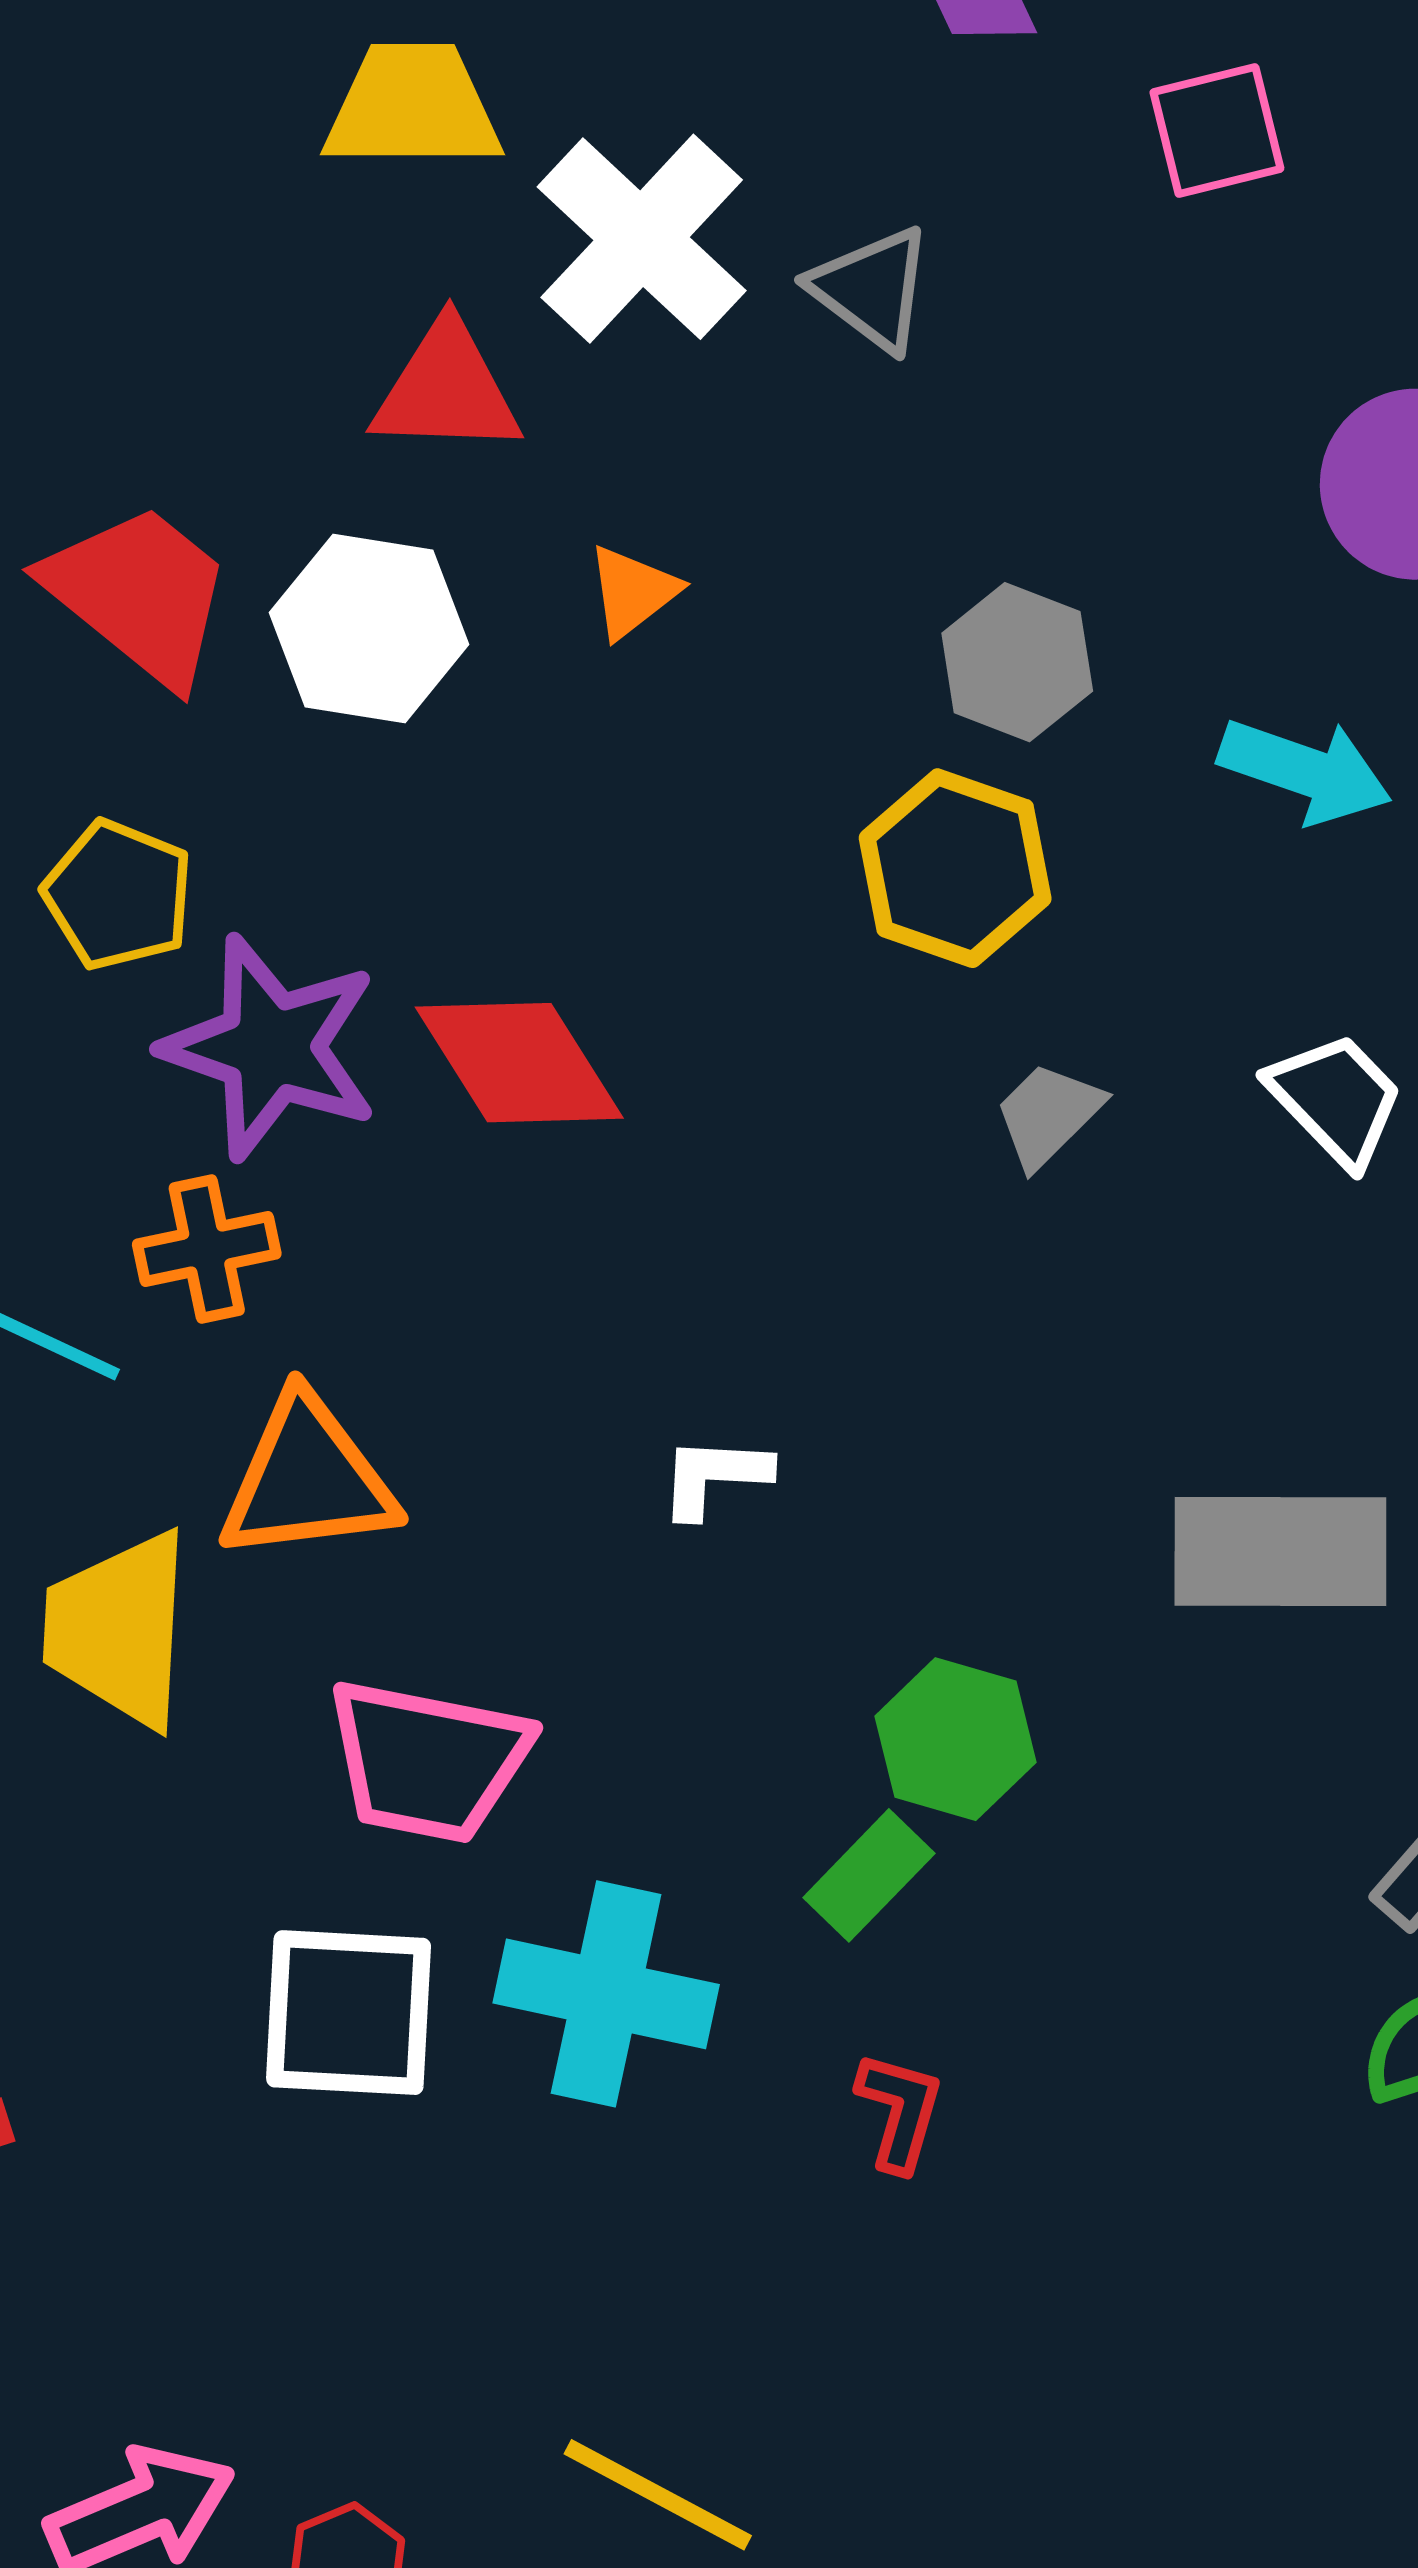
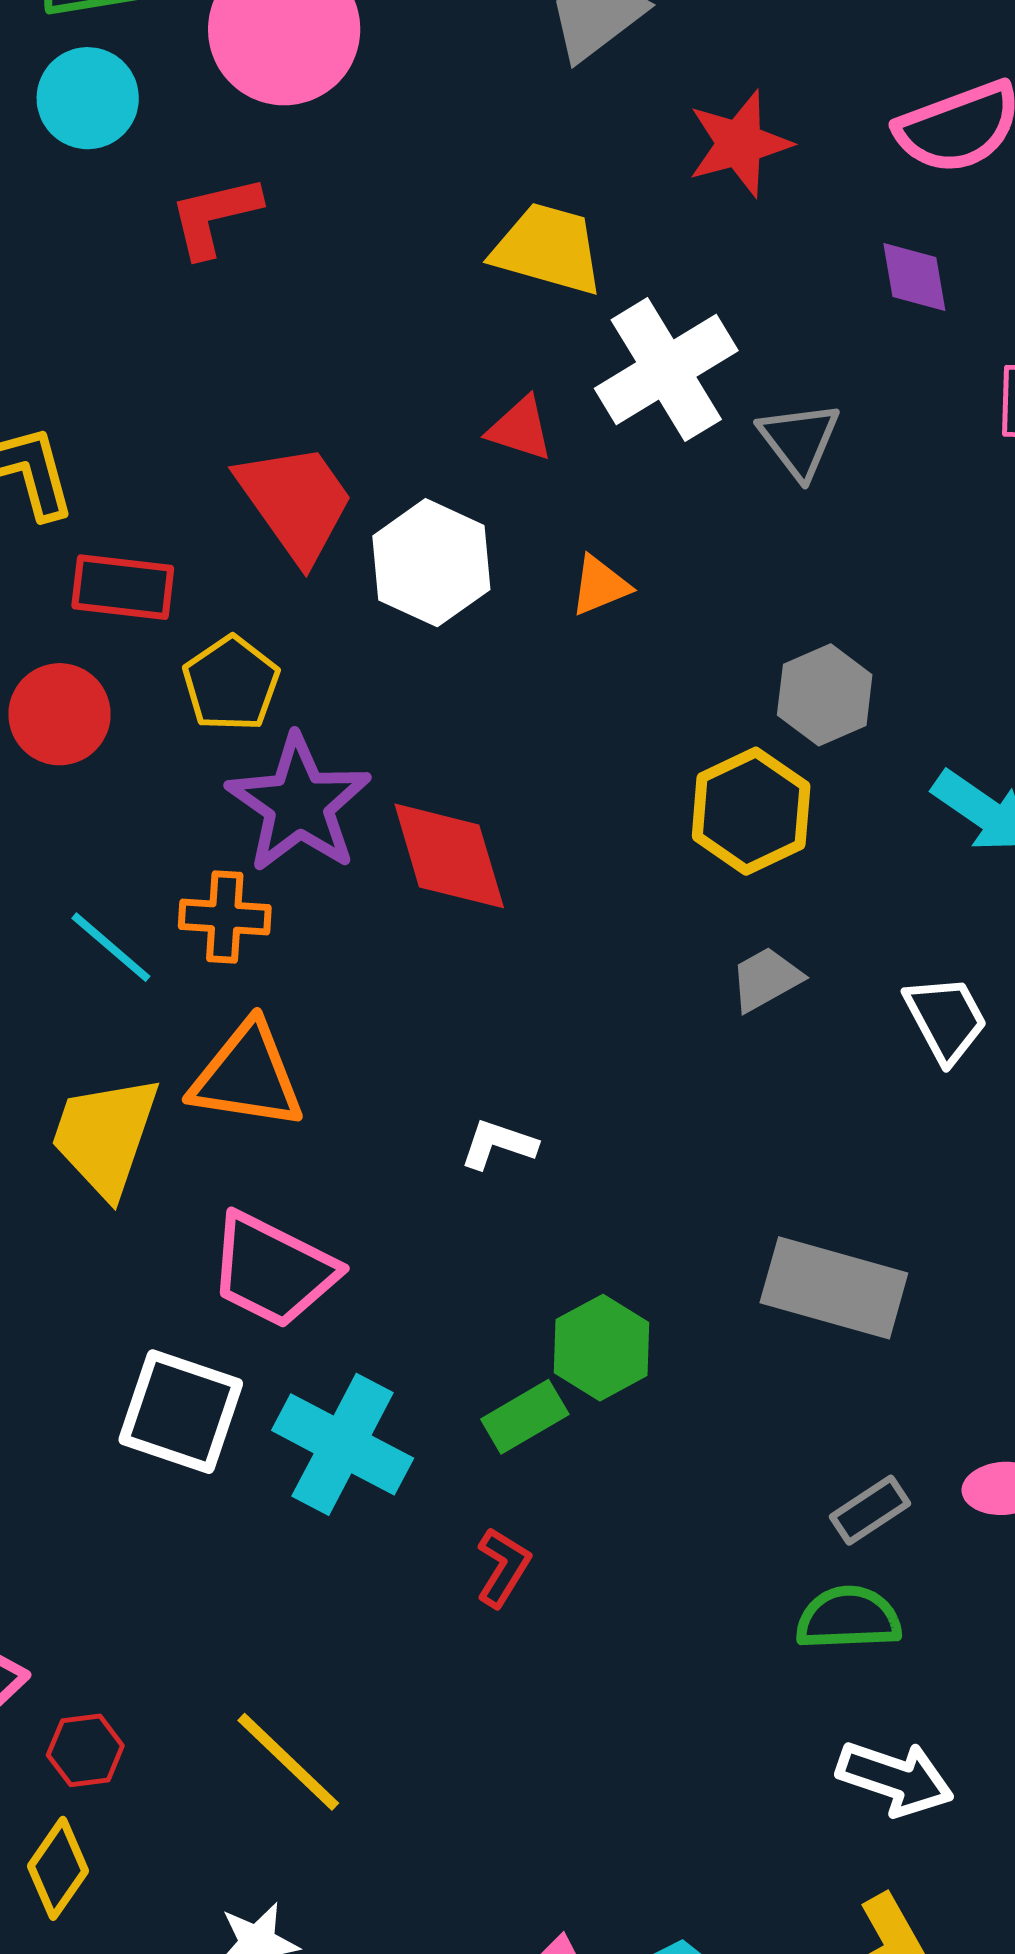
red triangle: (447, 389) -> (520, 429), size x0.7

